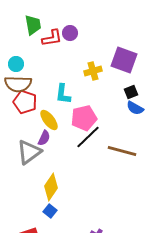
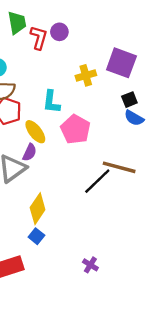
red L-shape: (52, 38) -> (39, 38), turned -65
pink pentagon: (84, 118) -> (75, 129), turned -30
black line: (88, 137) -> (97, 181), moved

